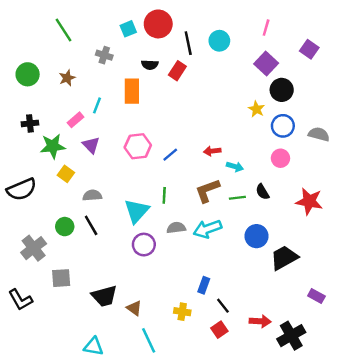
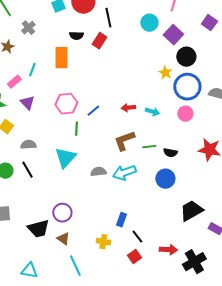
cyan circle: (219, 41) -> (149, 23), moved
gray cross: (104, 55) -> (28, 28), moved, turned 32
blue circle: (283, 126) -> (187, 87), size x1.4
cyan arrow: (235, 167) -> (152, 112), moved
black semicircle: (262, 192) -> (170, 153), moved, turned -48
green line: (164, 195) -> (76, 129), moved
purple circle: (144, 245) -> (62, 213), moved
black trapezoid: (284, 258) -> (191, 211), moved

